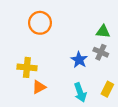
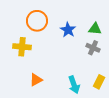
blue star: (79, 60) -> (68, 30), moved
yellow cross: (27, 67) -> (22, 47), moved

